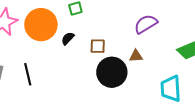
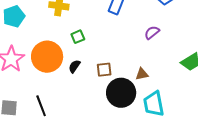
purple semicircle: (146, 24) -> (152, 32), moved, size x0.7
cyan trapezoid: (171, 89) -> (154, 104), moved

